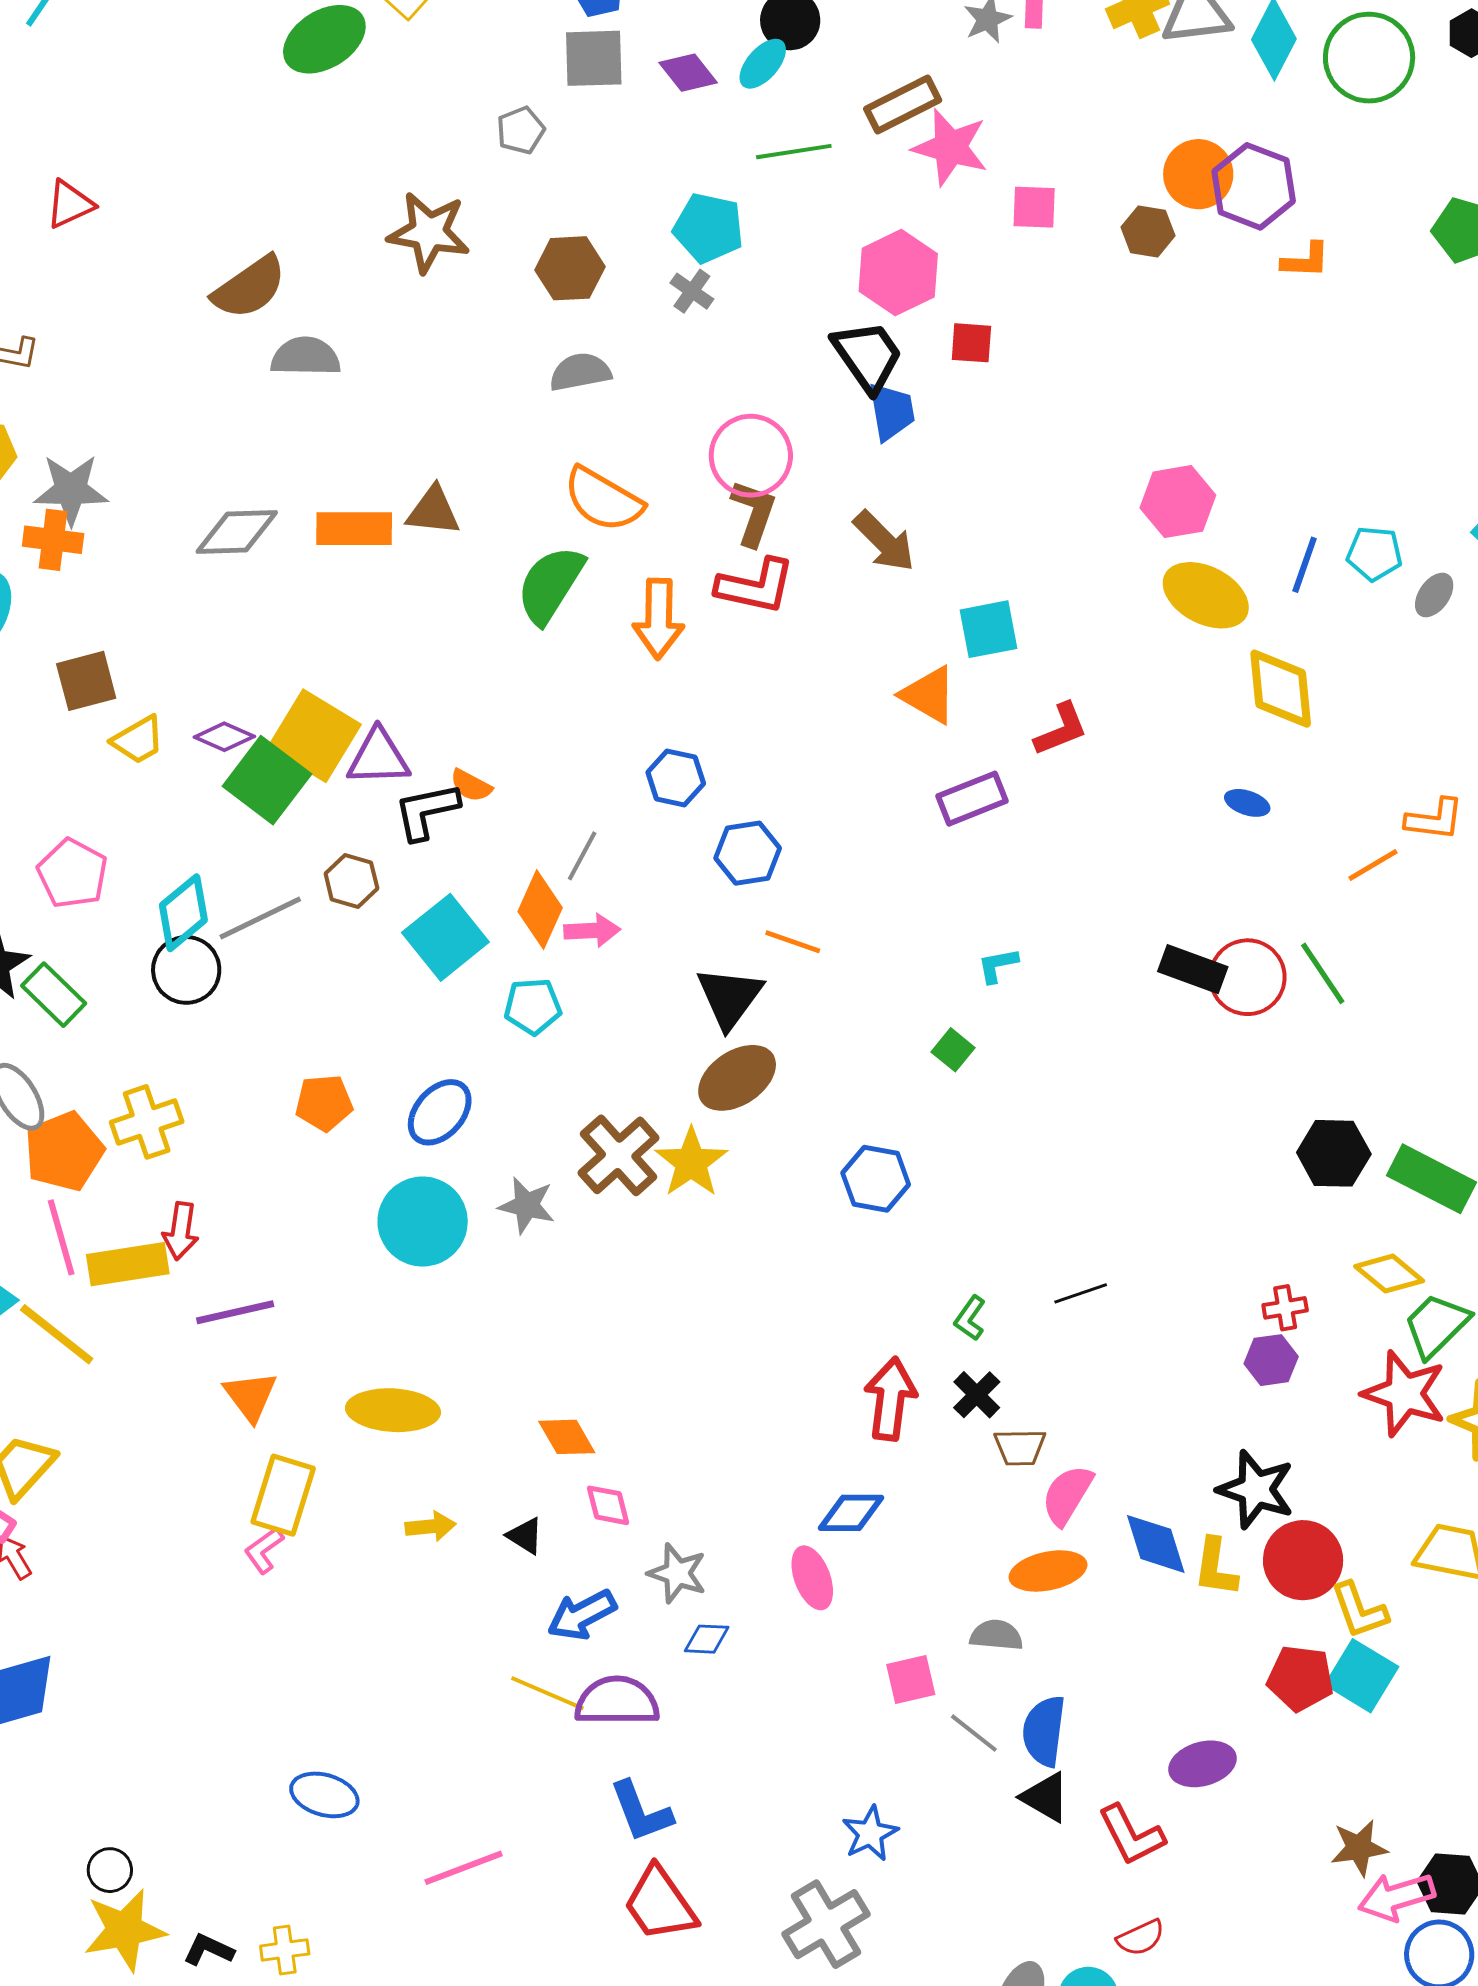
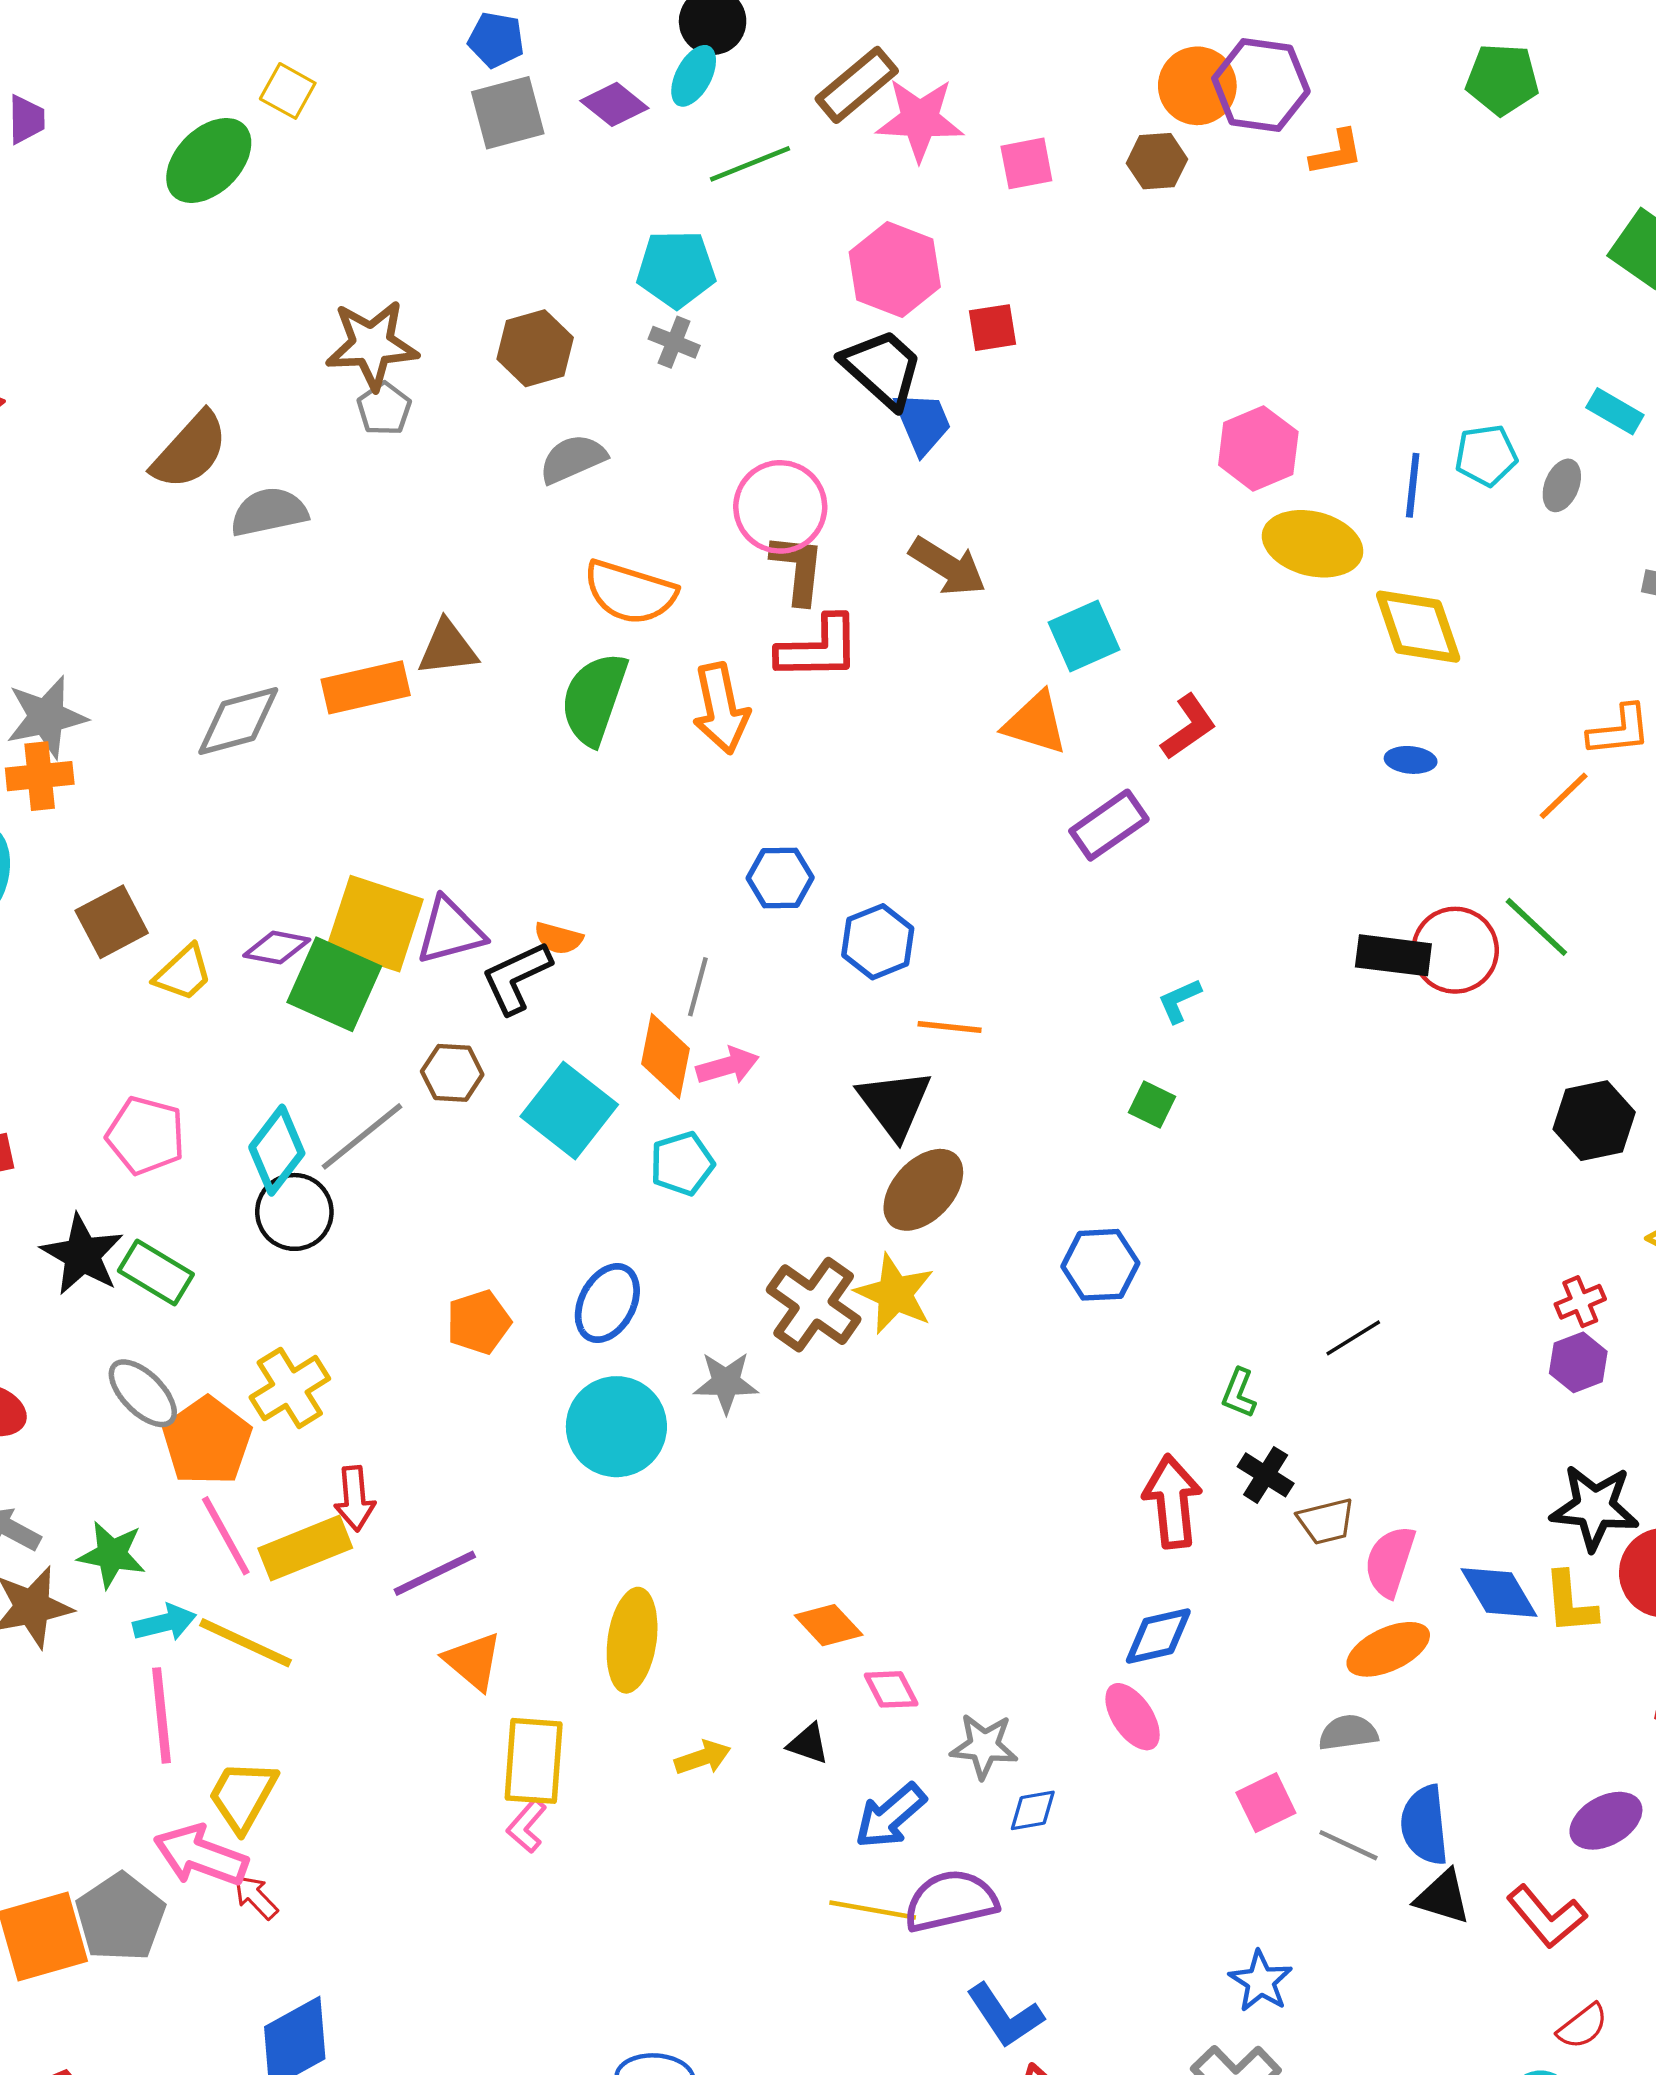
gray pentagon: (521, 130) -> (384, 409), moved
yellow ellipse: (393, 1410) -> (632, 1640), turned -72

